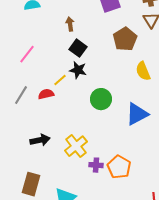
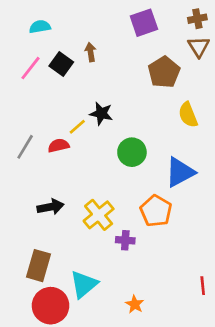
black square: (78, 48) -> (61, 64), moved
pink line: (27, 54) -> (31, 68), moved
orange pentagon: (119, 167) -> (156, 211), moved

